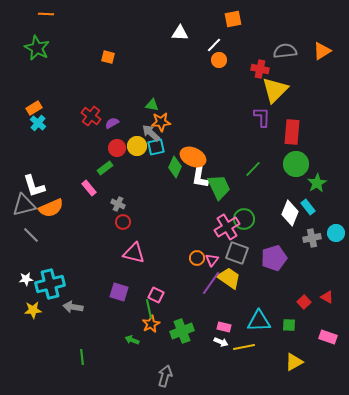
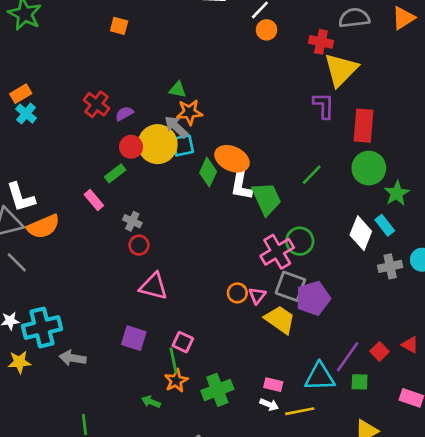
yellow circle: (137, 146) -> (158, 144), size x1.5
purple pentagon: (274, 258) -> (313, 298), moved
purple line: (211, 283) -> (348, 357), moved

